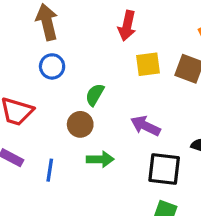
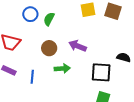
green semicircle: (95, 95) -> (49, 19), moved
purple arrow: (145, 126) -> (78, 46), moved

